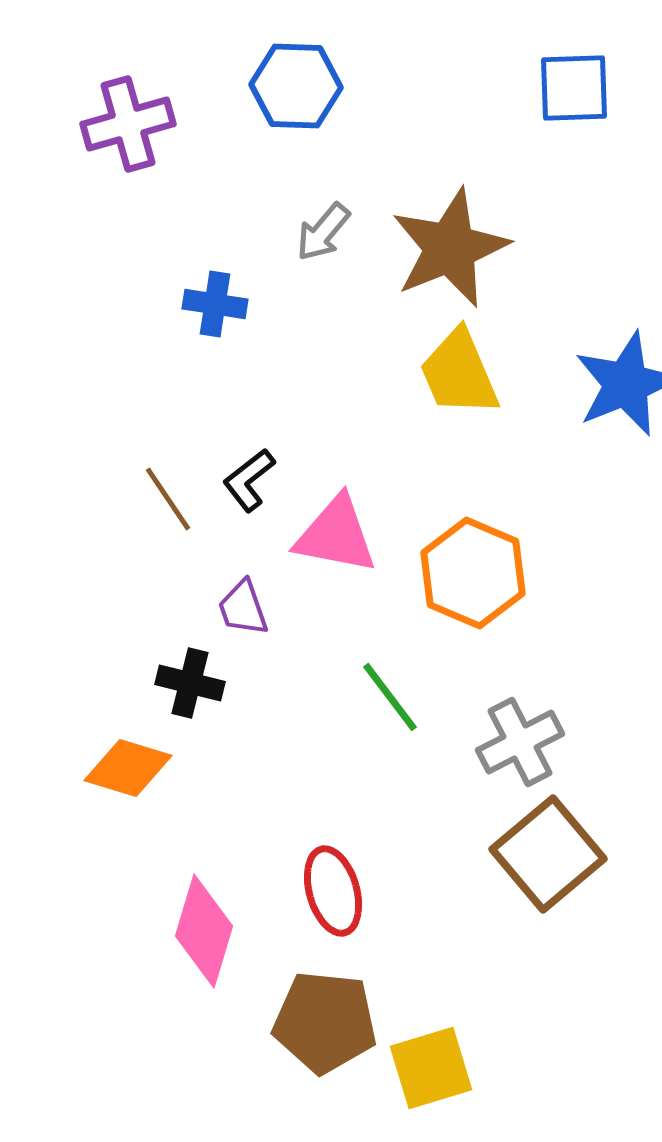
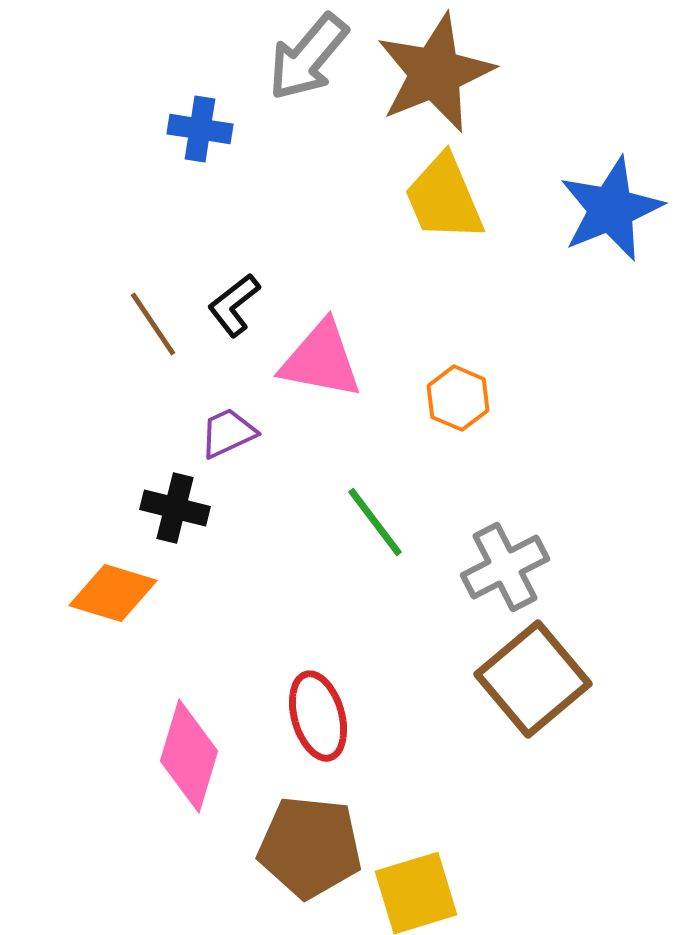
gray arrow: (323, 232) -> (308, 57), size x1.5
orange hexagon: (473, 573) -> (458, 398), size x0.6
purple trapezoid: (243, 608) -> (228, 433), turned 84

